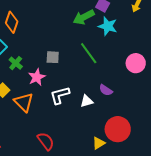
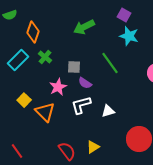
green arrow: (84, 17) -> (84, 27), moved
green cross: (16, 63) -> (45, 57), moved
purple semicircle: (106, 90) -> (85, 83), moved
yellow triangle: (99, 143) -> (93, 147), moved

